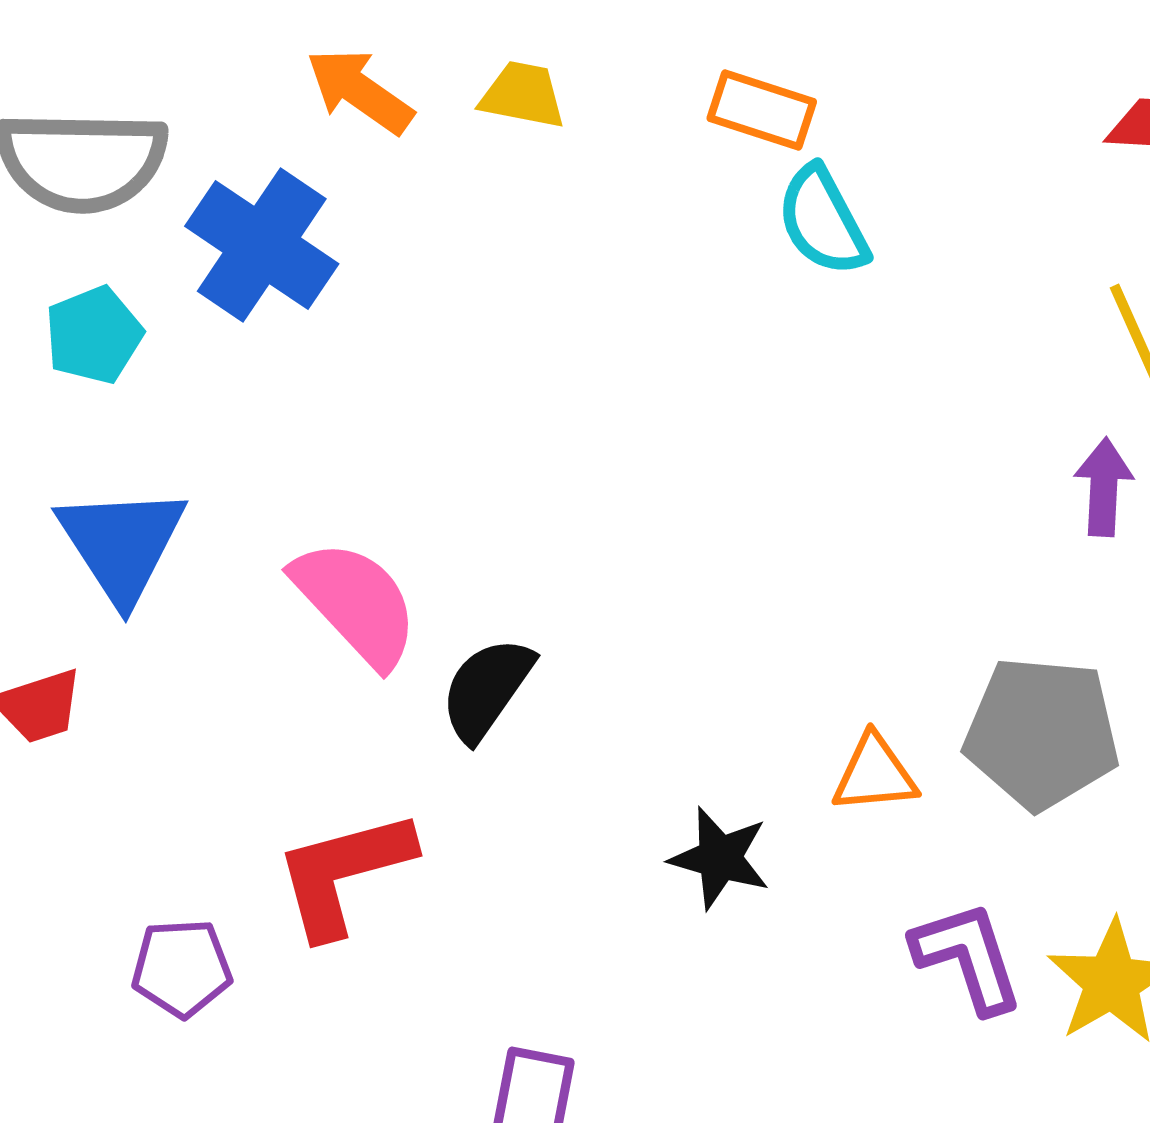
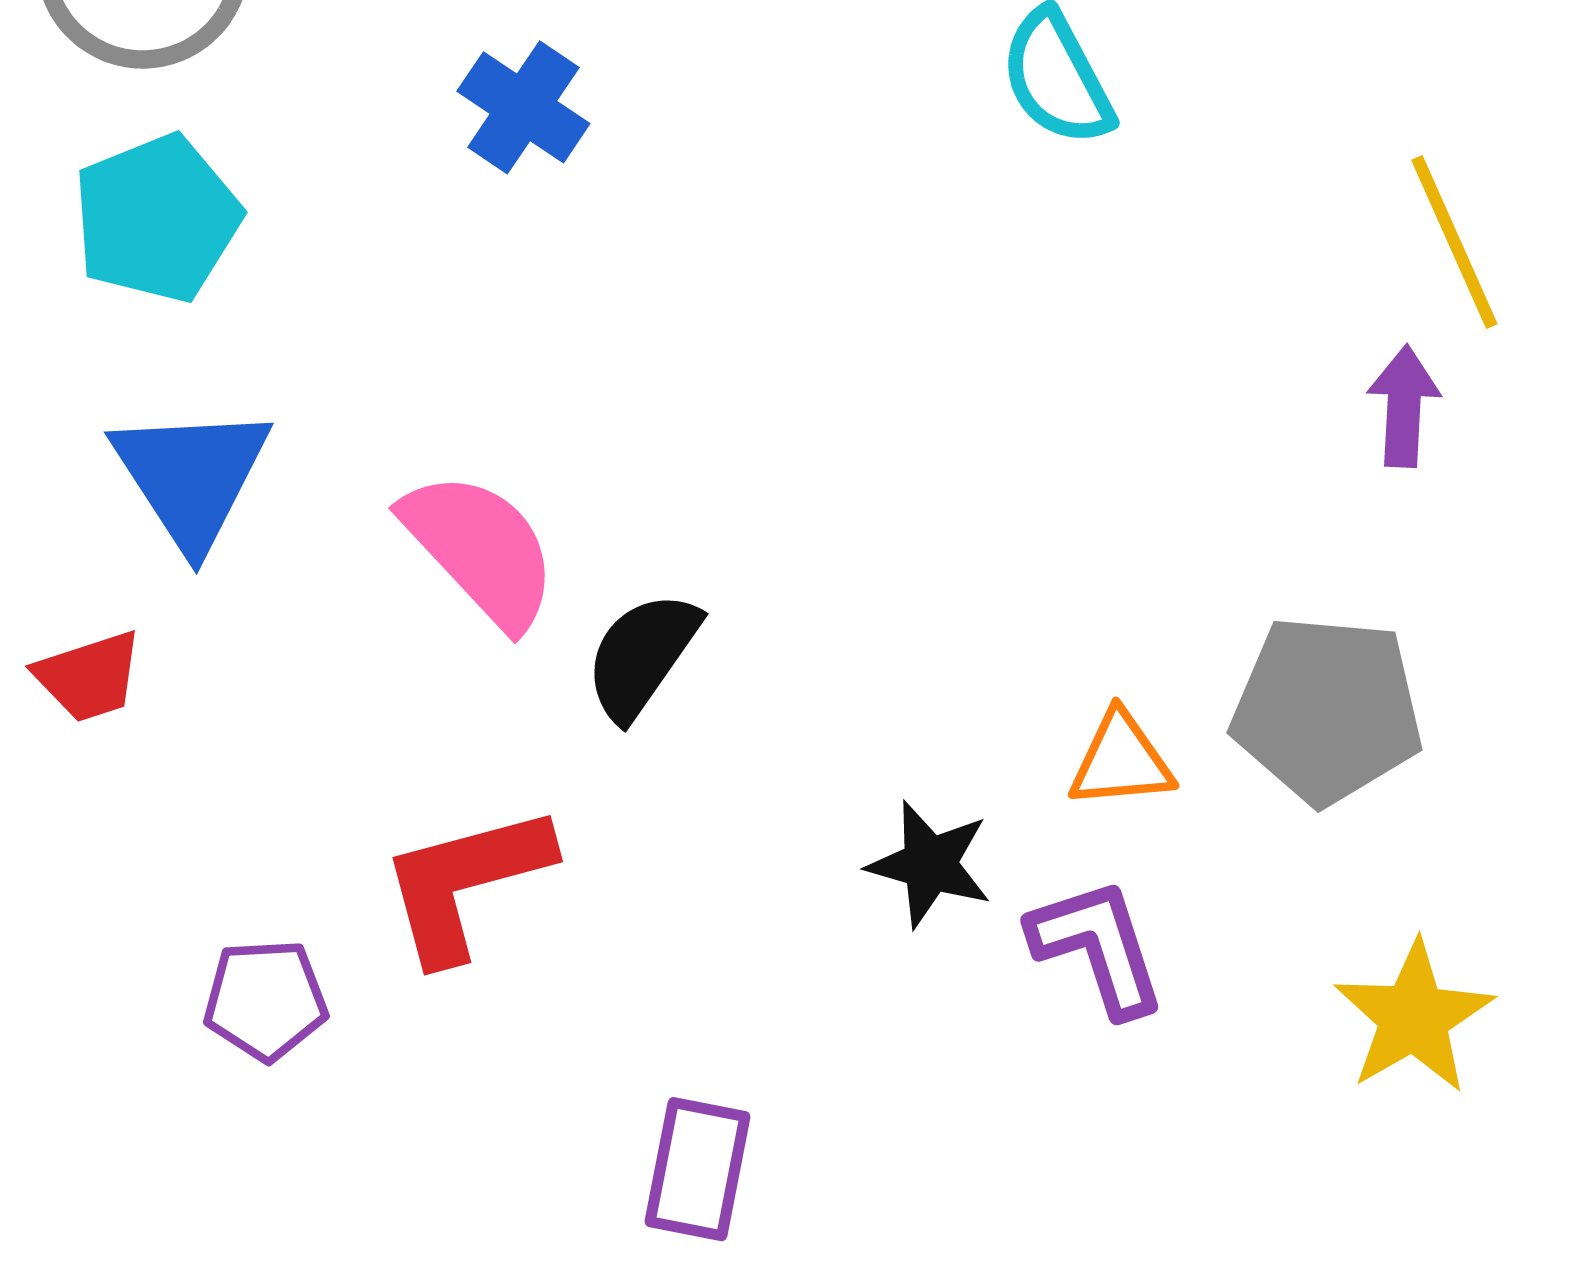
blue cross: (262, 245) -> (523, 107), moved, size x0.7
cyan pentagon: (94, 335) -> (157, 218), size x1.4
purple L-shape: (968, 957) -> (1098, 947), moved

